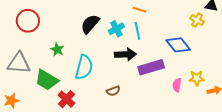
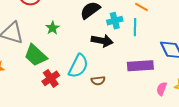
black arrow: (126, 54) -> (102, 41), moved
cyan semicircle: (84, 67) -> (78, 66), moved

